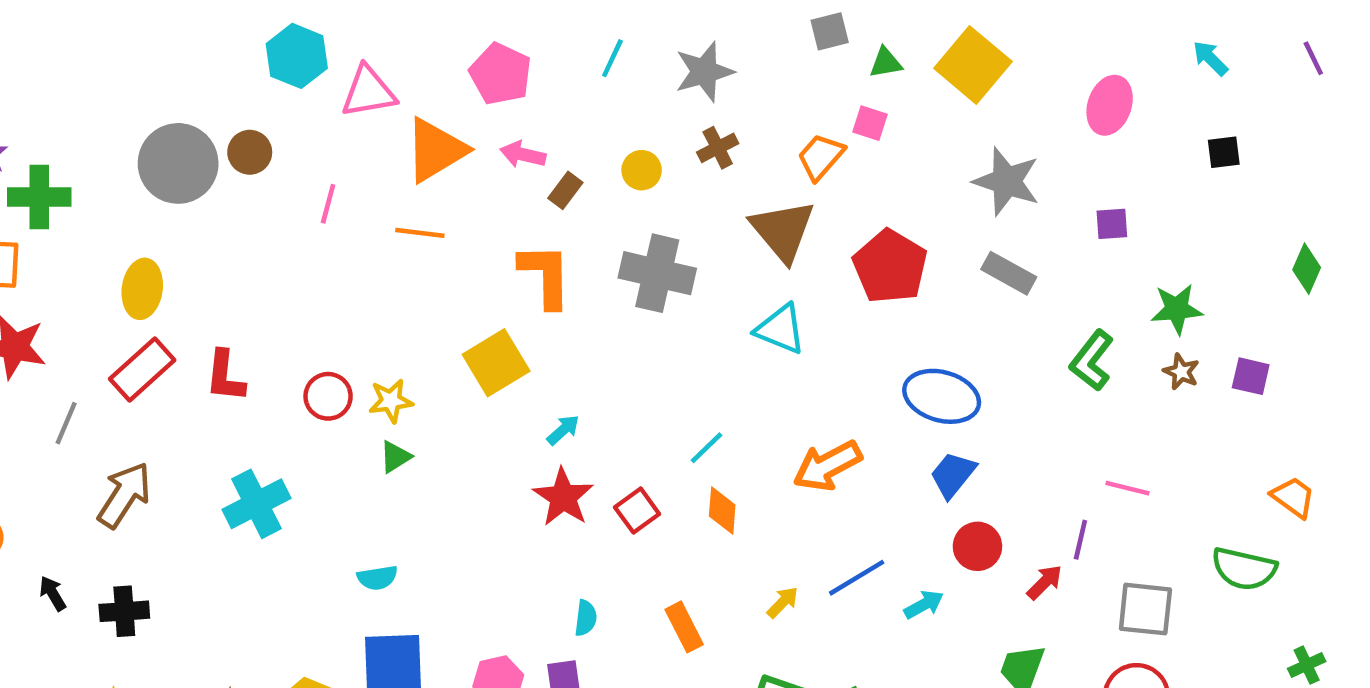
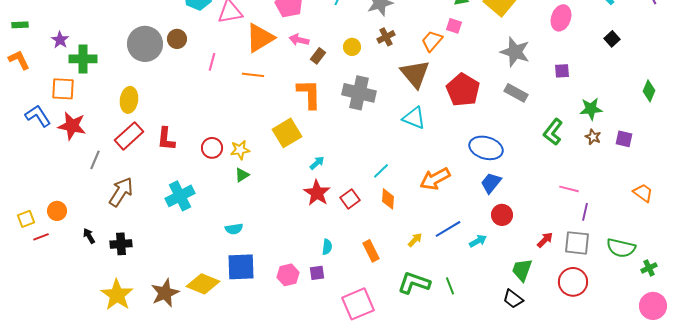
black square: (1224, 152) -> (612, 39), turned -35
purple line: (1080, 540) -> (585, 212), moved
green semicircle: (1244, 569) -> (621, 248), moved
red arrow: (1045, 582) -> (545, 240), moved

